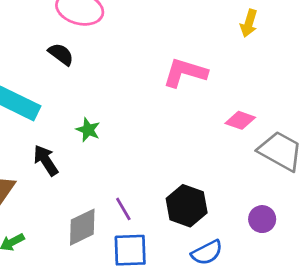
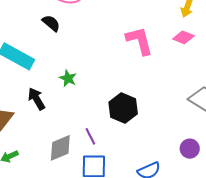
pink L-shape: (185, 73) -> (139, 41), turned 56
pink diamond: (240, 120) -> (183, 37), moved
black hexagon: (187, 206) -> (123, 108), moved

